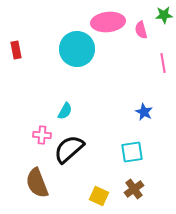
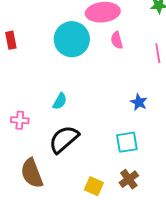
pink semicircle: (141, 30) -> (117, 40), moved
pink cross: (42, 135) -> (20, 120), moved

